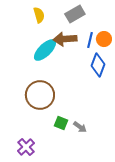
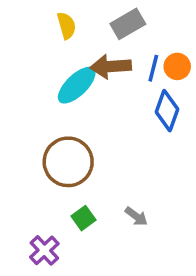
green square: (61, 123) -> (83, 218), moved, turned 32

